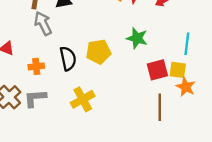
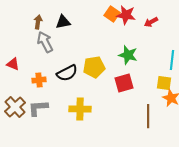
black semicircle: (68, 59) -> (67, 73), turned 75
red square: (157, 70) -> (124, 83), moved
yellow cross: (83, 99) -> (80, 109), turned 30

